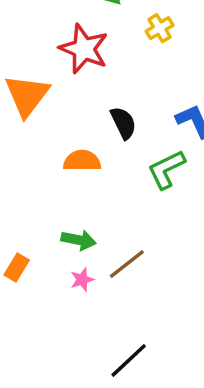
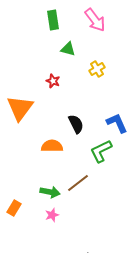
red star: (84, 49) -> (53, 81), size x0.5
brown line: (127, 264) -> (78, 183), moved

